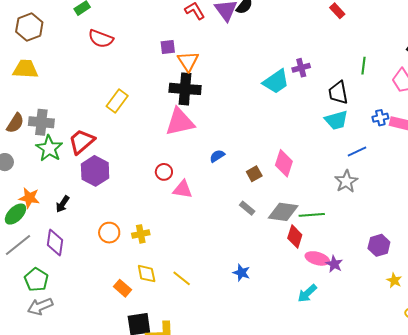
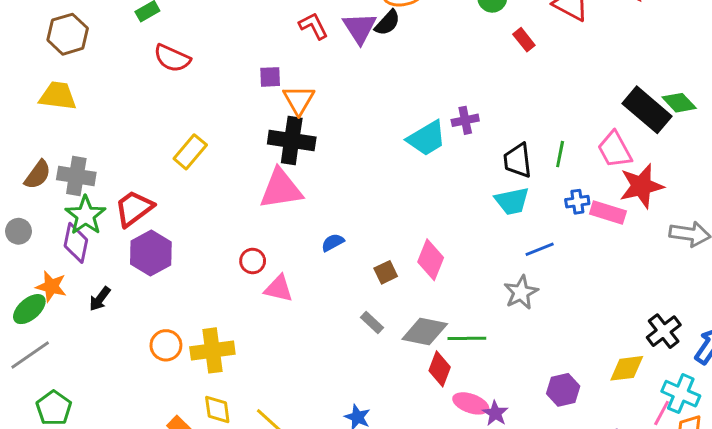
green line: (364, 66) -> (560, 154), moved
yellow cross: (141, 234) -> (212, 350), size x1.6
purple diamond: (55, 243) -> (76, 243), moved

